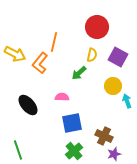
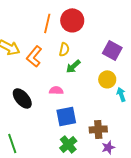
red circle: (97, 27) -> (72, 20), moved
orange line: (54, 42) -> (47, 23), moved
yellow semicircle: (92, 55) -> (64, 49), moved
brown cross: (104, 136) -> (98, 129), turned -30

